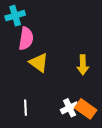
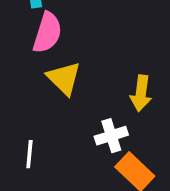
white cross: (70, 108) -> (111, 136), moved

